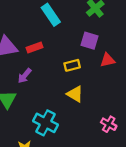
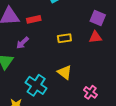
purple square: (89, 41) -> (98, 18), moved
yellow triangle: (75, 94) -> (65, 72), moved

